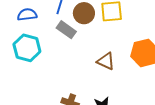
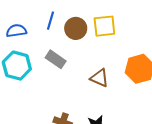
gray rectangle: (66, 30) -> (56, 59), moved

